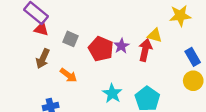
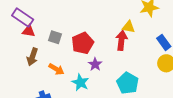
purple star: (121, 46) -> (95, 64), moved
red pentagon: (101, 49) -> (83, 43), turned 30
cyan star: (112, 93) -> (80, 82), moved

